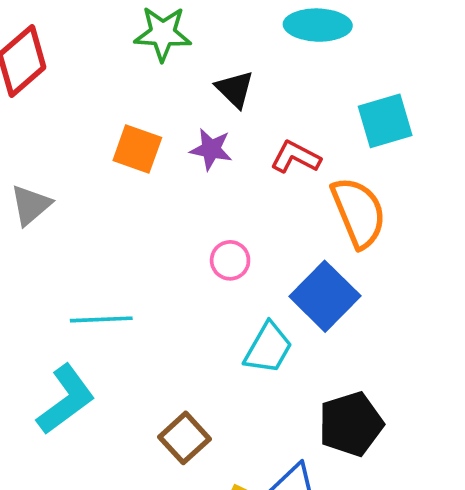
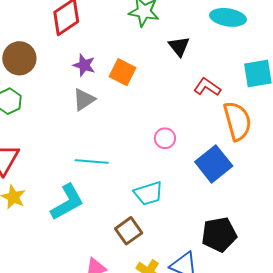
purple star: (211, 149) -> (84, 65), moved
gray triangle: (31, 205) -> (84, 100), moved
cyan trapezoid: (268, 348) -> (148, 193), moved, turned 36

